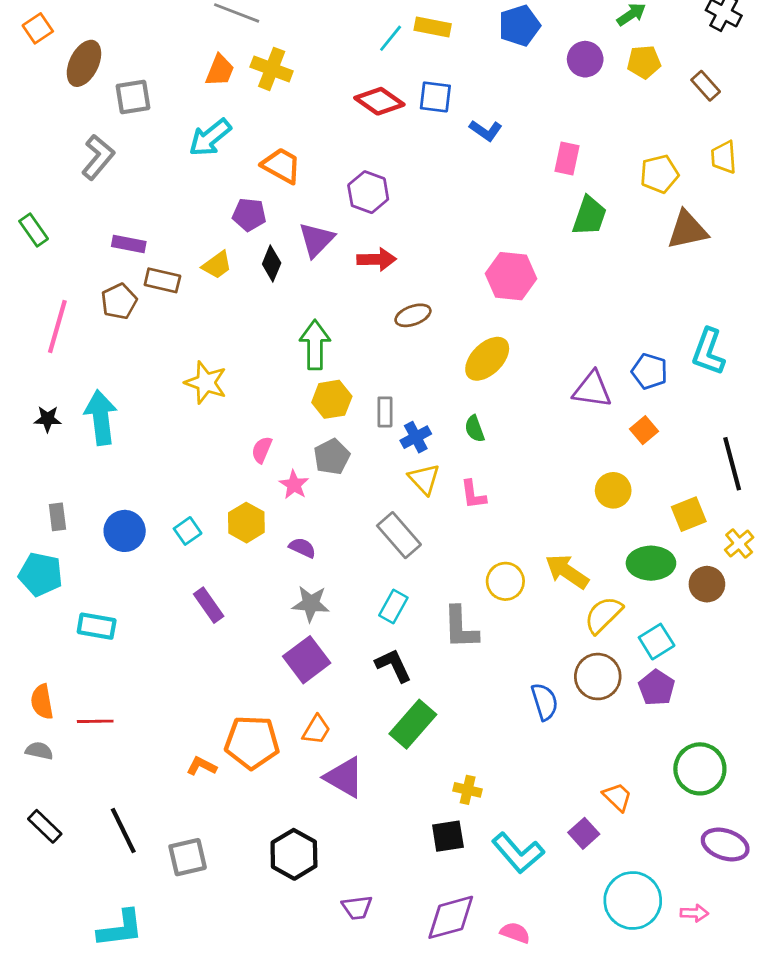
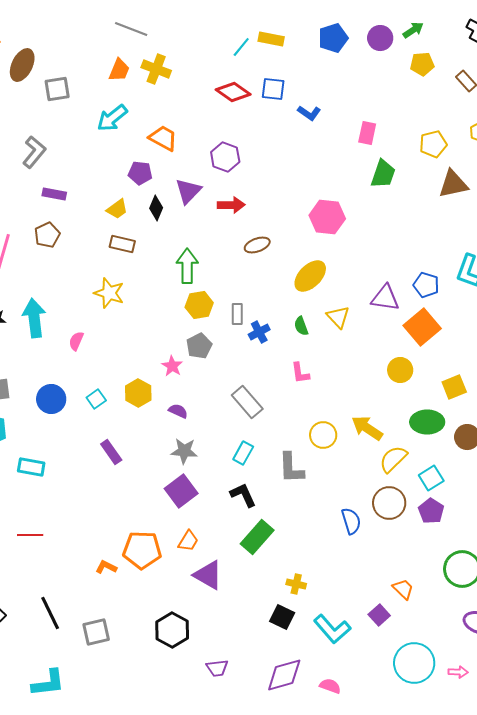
purple circle: (585, 59) -> (380, 38), moved
gray L-shape: (98, 157) -> (34, 152), moved
brown rectangle: (162, 280) -> (122, 244), moved
orange square: (644, 430) -> (422, 327), size x1.8
pink semicircle: (262, 450) -> (76, 341), moved
yellow triangle: (424, 479) -> (338, 317), moved
black square: (448, 836) -> (282, 617), turned 35

